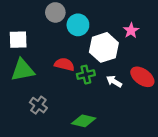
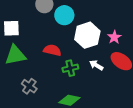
pink star: (131, 31) -> (114, 37), moved
green cross: (86, 75) -> (70, 68), moved

